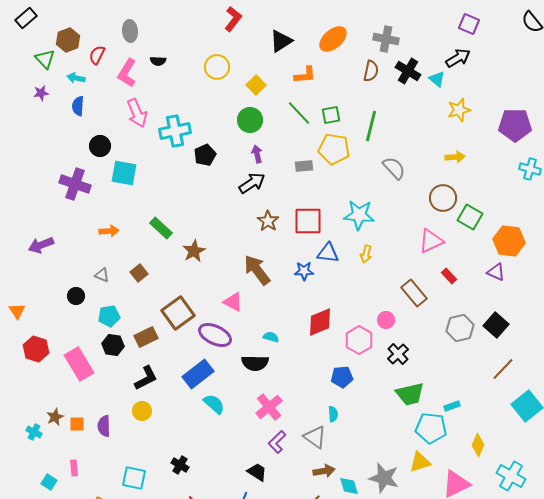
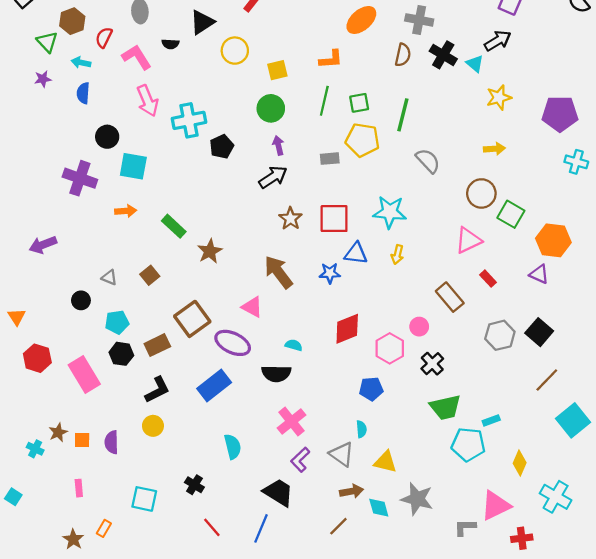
black triangle: (281, 41) -> (202, 22), moved
pink L-shape: (127, 73) -> (137, 57), turned 116
yellow square: (256, 85) -> (277, 70), turned 30
green line: (299, 113) -> (324, 101), turned 56
orange arrow: (109, 231) -> (126, 211), moved
cyan semicircle: (214, 404) -> (233, 447), moved, turned 35
yellow triangle: (420, 462) -> (385, 462), moved, turned 30
black trapezoid: (257, 472) -> (278, 492), size x1.4
cyan square: (49, 482) -> (13, 497), moved

